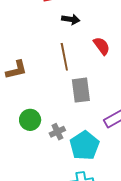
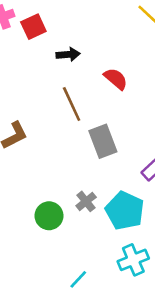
green circle: (30, 120) -> (49, 216), moved

